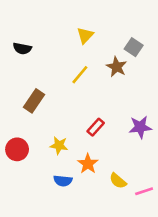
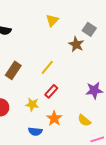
yellow line: (80, 75) -> (47, 67), moved
red rectangle: (96, 127) -> (51, 91), moved
yellow semicircle: (118, 181) -> (84, 120), moved

